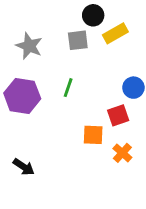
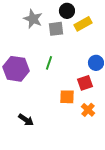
gray star: (29, 46) -> (33, 19), moved
black arrow: (24, 167) -> (26, 120), moved

